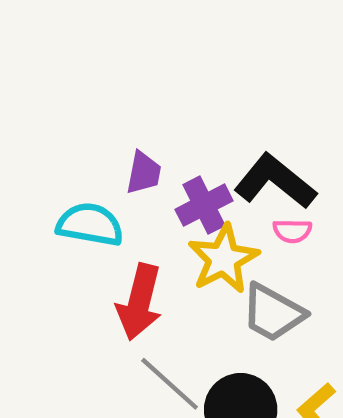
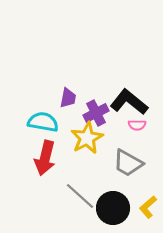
yellow star: (223, 259) -> (87, 138), moved
red arrow: (139, 302) -> (45, 158), moved

